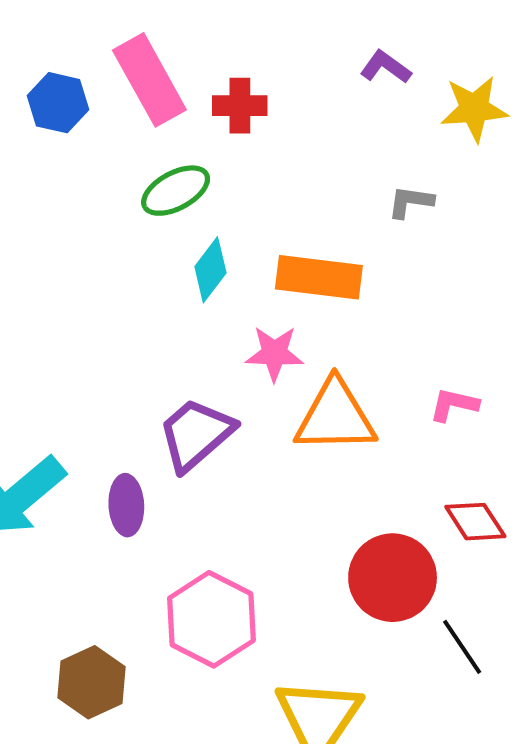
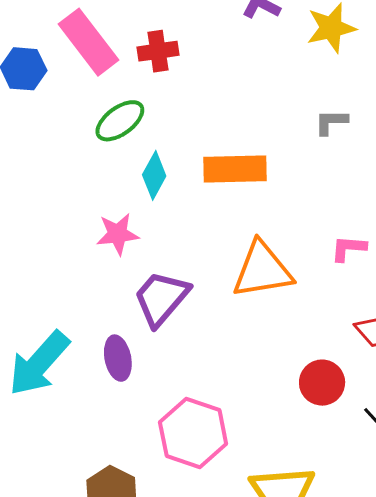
gray L-shape: (410, 202) -> (331, 122), moved
pink star: (274, 353) -> (118, 234), moved
red circle: (393, 578) -> (322, 383), size x0.7

